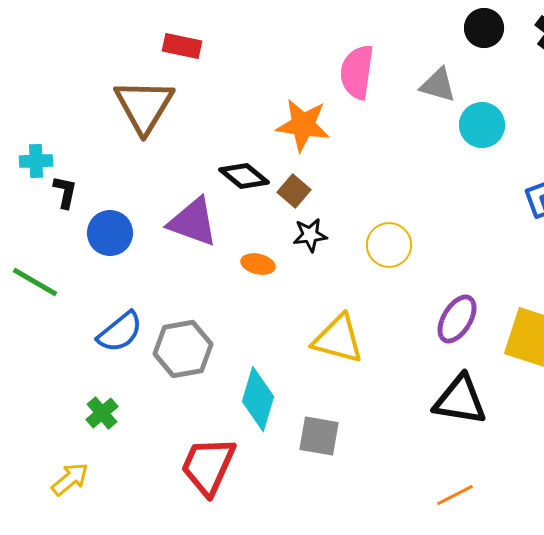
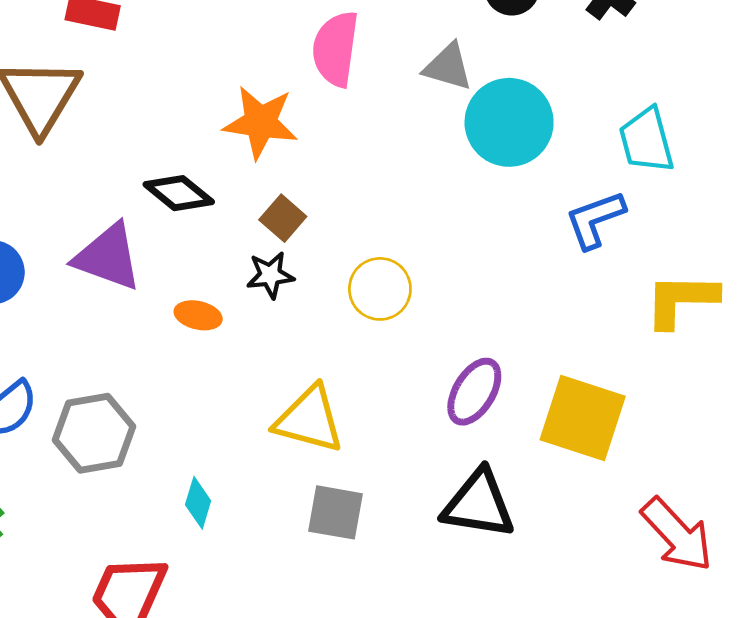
cyan circle: (482, 125) -> (509, 122), size x1.4
brown square: (294, 191) -> (283, 218), moved
cyan diamond: (258, 399) -> (198, 503), size x0.6
gray square: (319, 436) -> (336, 512), moved

